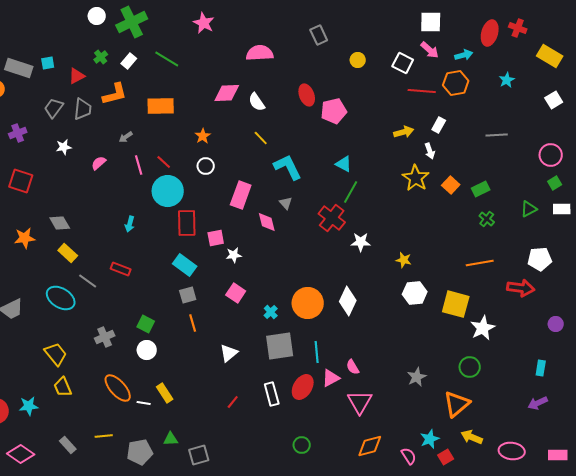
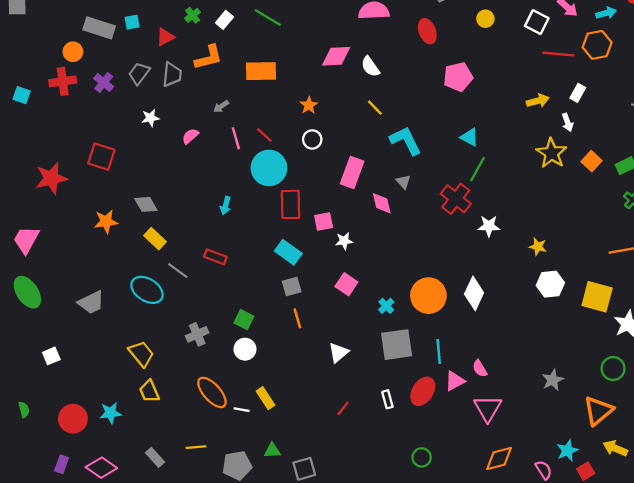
red ellipse: (307, 95) -> (427, 31), moved
purple cross: (18, 133) -> (104, 83), moved, turned -30
white rectangle: (272, 394) -> (387, 399), size x0.7

